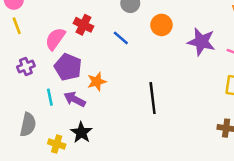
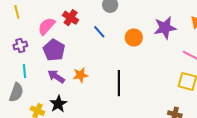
orange circle: (161, 25) -> (134, 37), moved
purple star: (201, 42) -> (165, 28), moved, turned -30
orange star: (97, 82) -> (80, 75), moved
cyan line: (50, 97) -> (25, 71), moved

